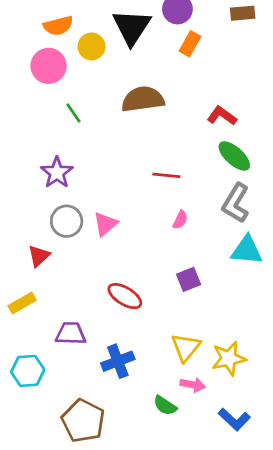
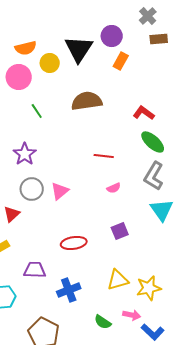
pink semicircle: (180, 220) -> (114, 188), turned 40
cyan triangle: (247, 250) -> (162, 210), turned 50
red ellipse: (125, 296) -> (74, 243), turned -40
yellow triangle: (186, 347) -> (118, 280), turned 35
pink arrow: (193, 385) -> (132, 315), moved

